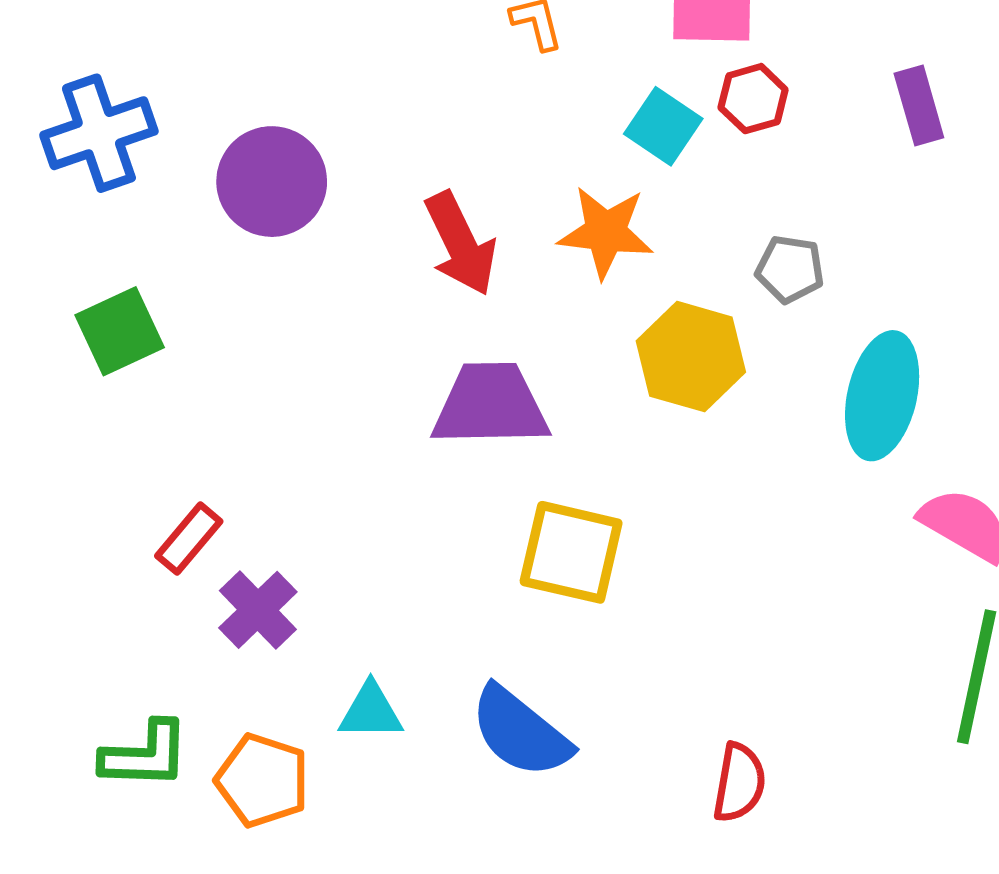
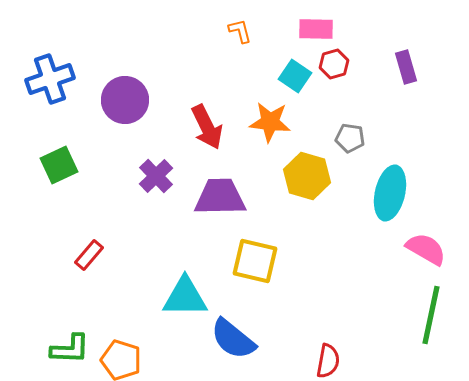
purple cross: (258, 610) -> (156, 176), moved
cyan triangle: (371, 711) -> (185, 297), moved, size x1.6

